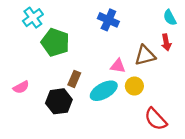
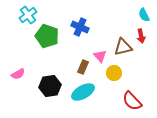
blue cross: (108, 20) -> (80, 27), moved
pink triangle: (118, 66) -> (100, 56), turned 40
brown rectangle: (74, 79) -> (83, 67), moved
cyan ellipse: (104, 91) -> (83, 92), moved

